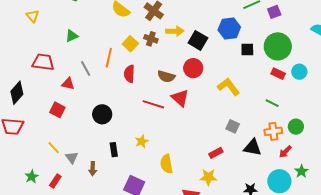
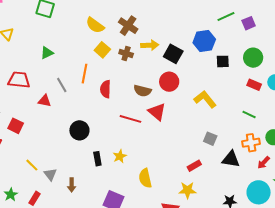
yellow square: (130, 44) -> (102, 50), moved
green circle: (278, 46) -> (253, 58), size x0.7
red square: (57, 110) -> (16, 126), moved
black rectangle: (114, 150) -> (97, 159), moved

